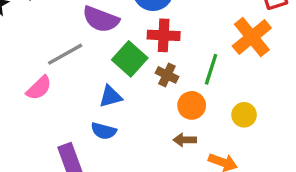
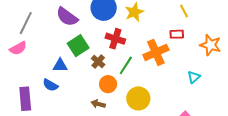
red cross: (164, 35) -> (115, 39), moved
gray line: (65, 54) -> (26, 23), moved, turned -50
yellow circle: (244, 115) -> (138, 98), size x1.5

